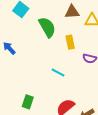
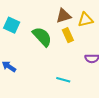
yellow rectangle: (70, 42) -> (68, 35), moved

